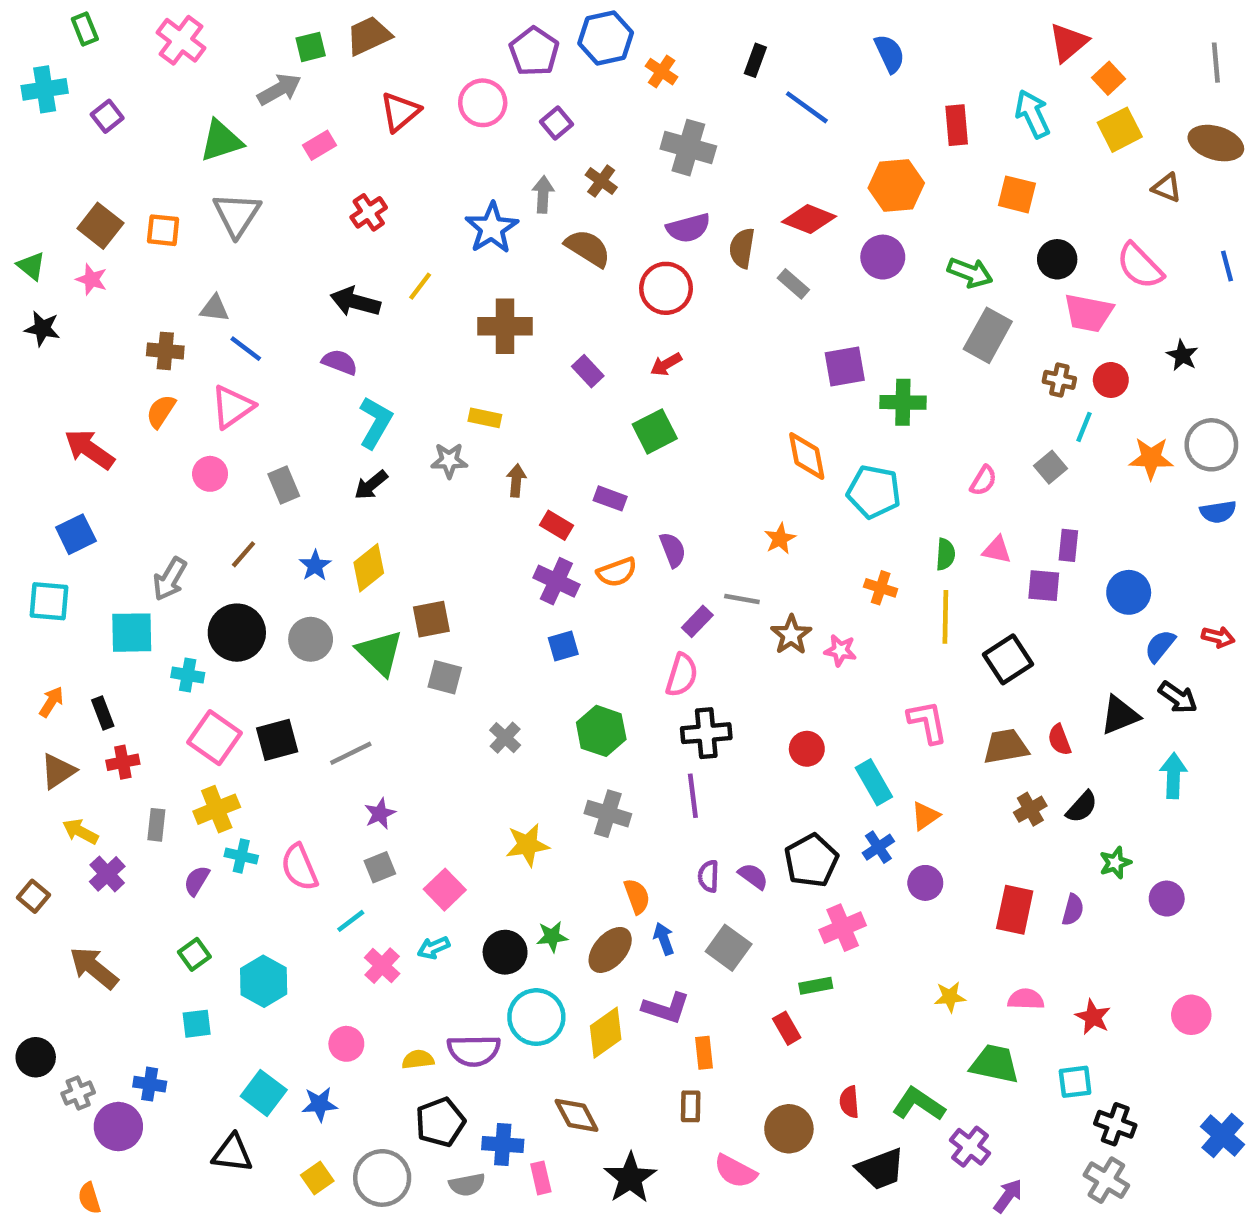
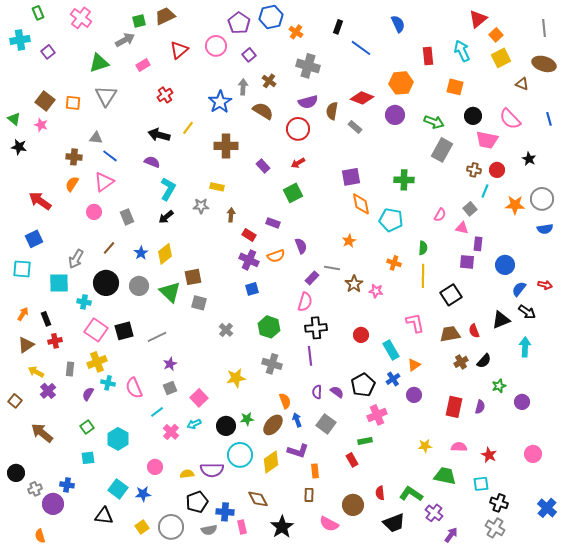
purple square: (845, 367) -> (351, 177), moved
pink triangle: (997, 550) -> (462, 228), moved

